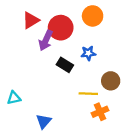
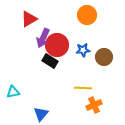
red circle: (61, 28) -> (57, 45), moved
black rectangle: (65, 65) -> (50, 61), moved
brown circle: (111, 81) -> (104, 57), moved

